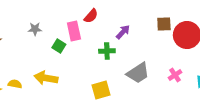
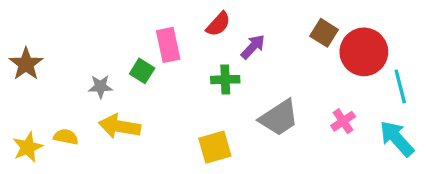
red semicircle: (91, 16) -> (218, 24), moved
brown square: (164, 24) -> (324, 33), turned 35
gray star: (35, 29) -> (100, 87), moved

